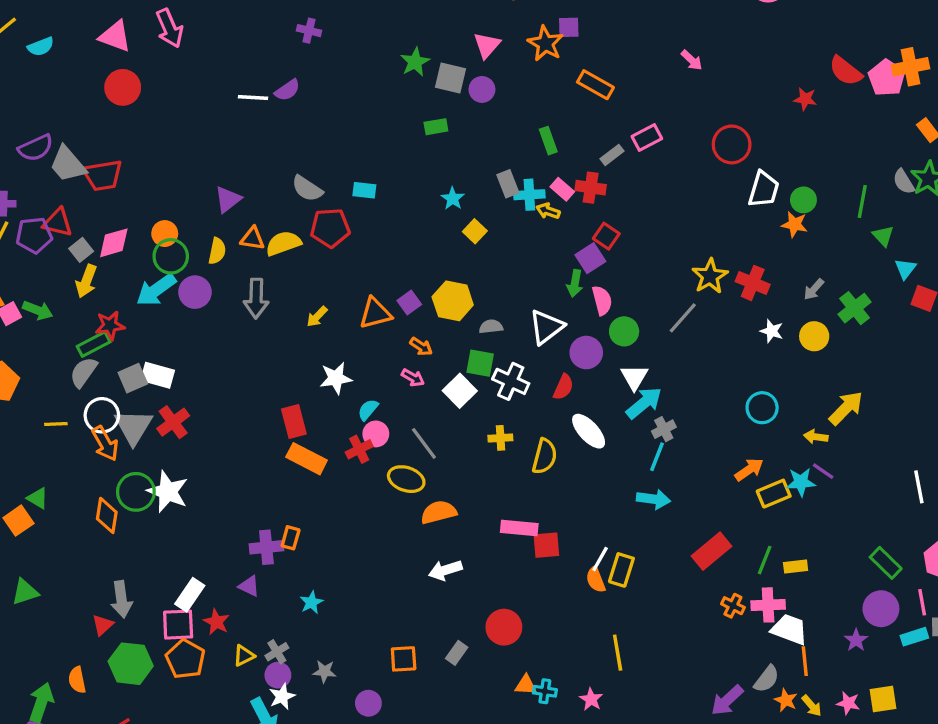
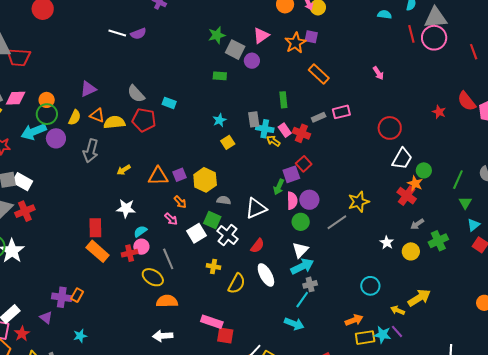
red cross: (753, 283) -> (407, 196), moved
purple circle: (586, 353) -> (309, 200), moved

